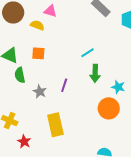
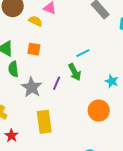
green arrow: (95, 73) -> (75, 72), moved, turned -36
cyan star: (118, 87) -> (112, 81), moved
gray star: (40, 92) -> (32, 87), size x1.5

